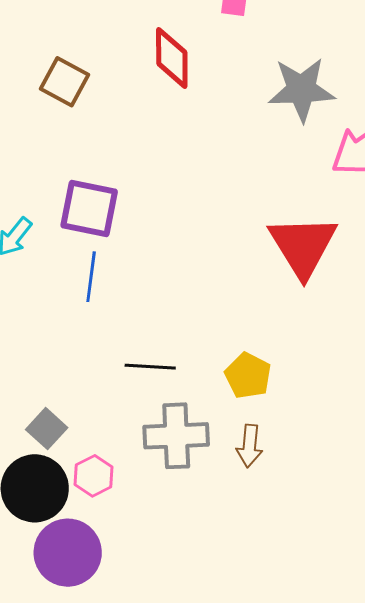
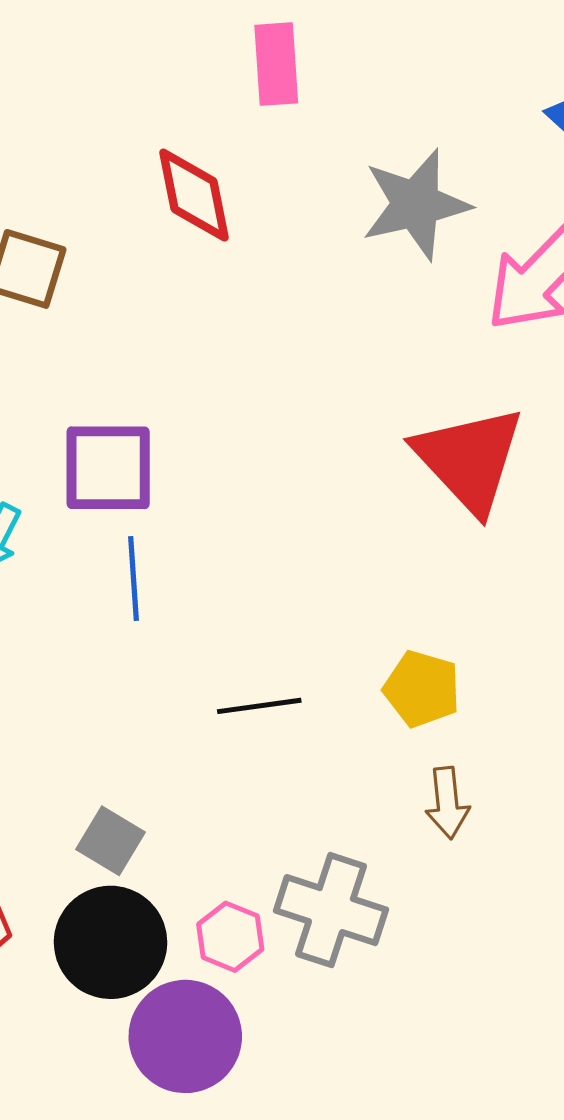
gray cross: (176, 436) -> (331, 910), moved, turned 32
pink hexagon: (94, 476) -> (230, 937), moved

